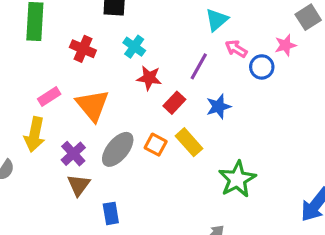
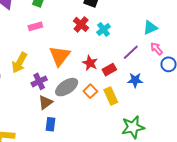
cyan cross: (134, 47) -> (104, 29), moved
red cross: (83, 49) -> (81, 24), moved
red star: (149, 78) -> (90, 63), moved
pink rectangle: (49, 96) -> (35, 26), moved
brown triangle: (79, 185) -> (45, 102), moved

